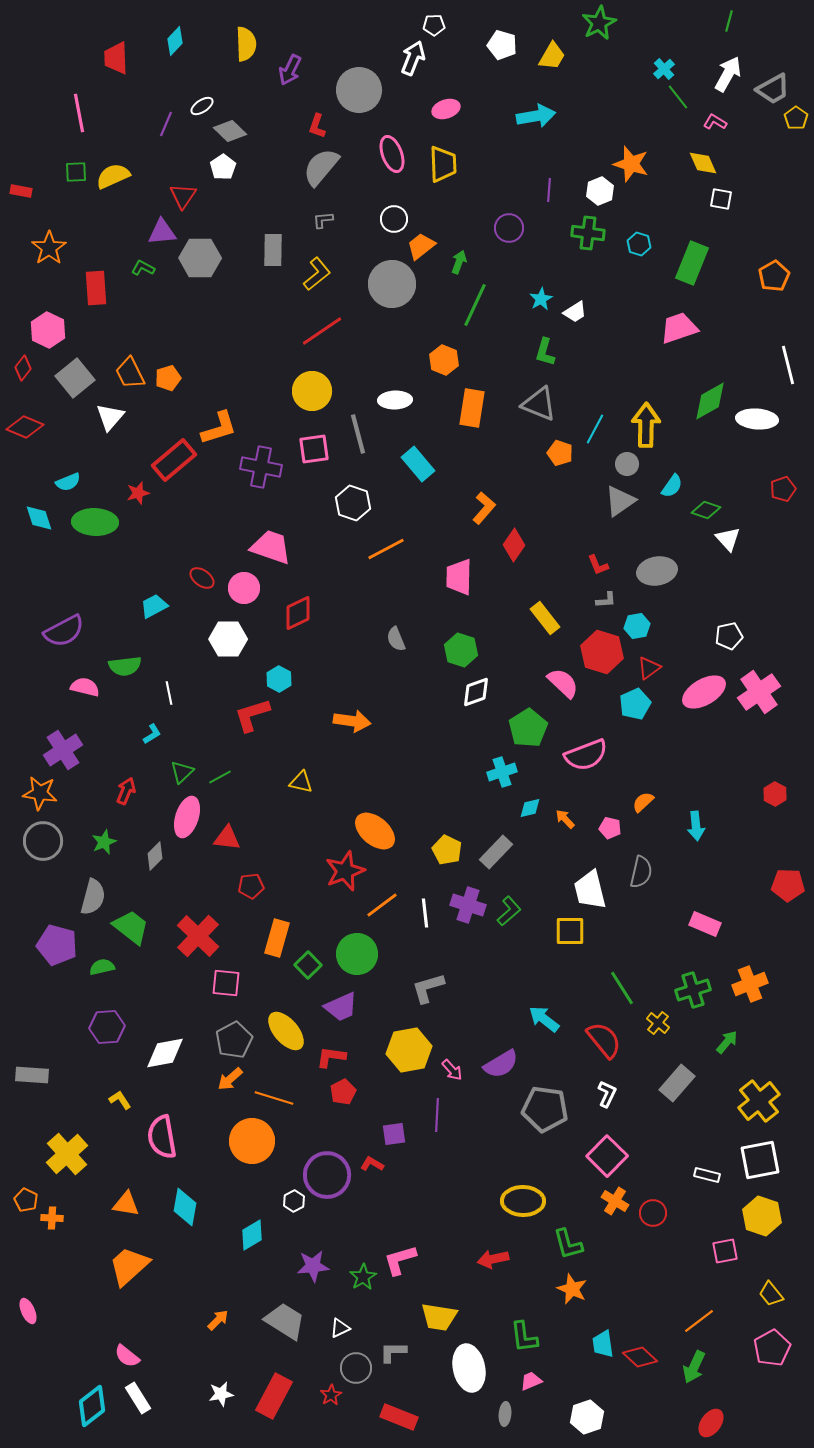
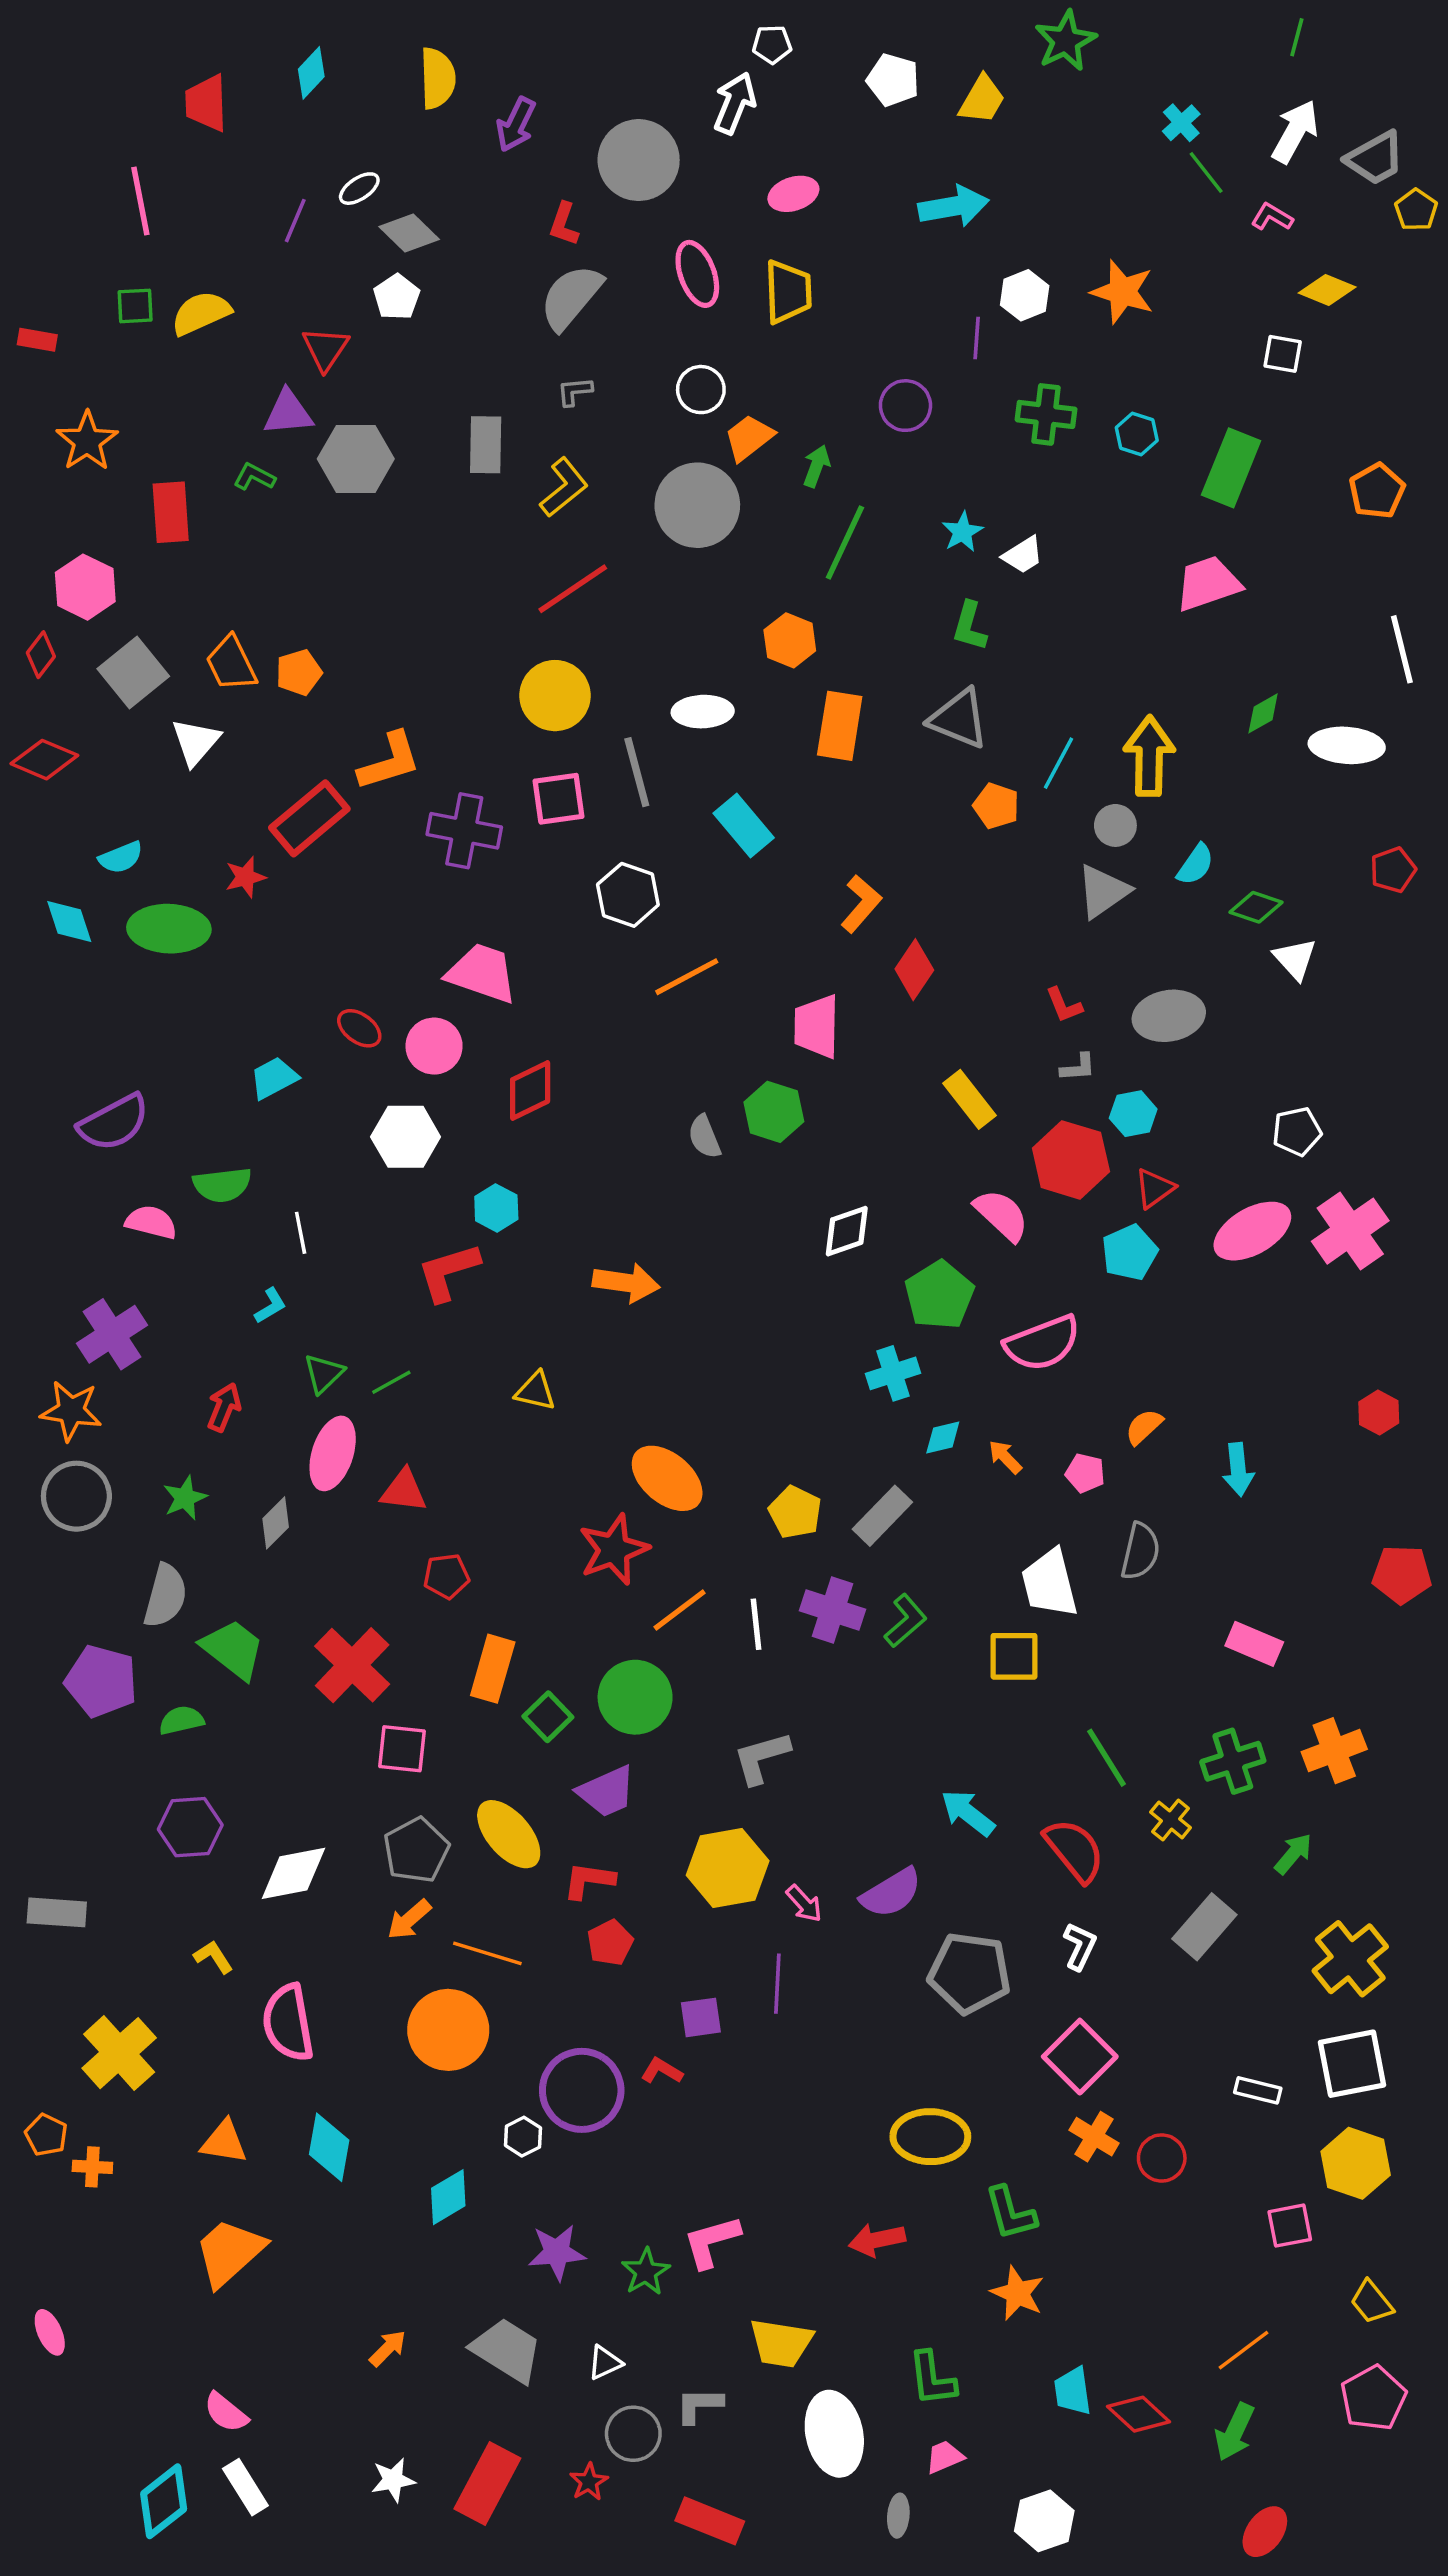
yellow diamond: (703, 163) -> (1327, 290), moved, turned -44
white hexagon: (600, 191) -> (1025, 295), moved
green diamond: (710, 401) -> (1263, 713), size x0.6
green hexagon: (461, 650) -> (774, 1112), moved

